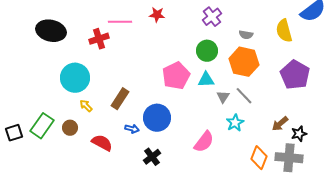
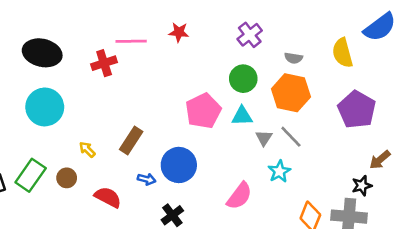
cyan circle: (75, 78) -> (45, 107), moved
brown arrow: (280, 124) -> (380, 160), moved

